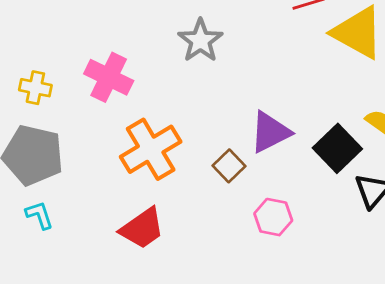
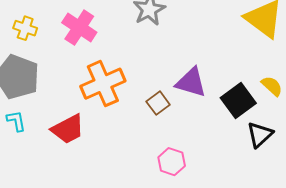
purple triangle: (270, 132) -> (191, 82), turned 36
pink hexagon: (273, 217) -> (172, 162), moved
red trapezoid: (142, 228) -> (68, 129), moved

